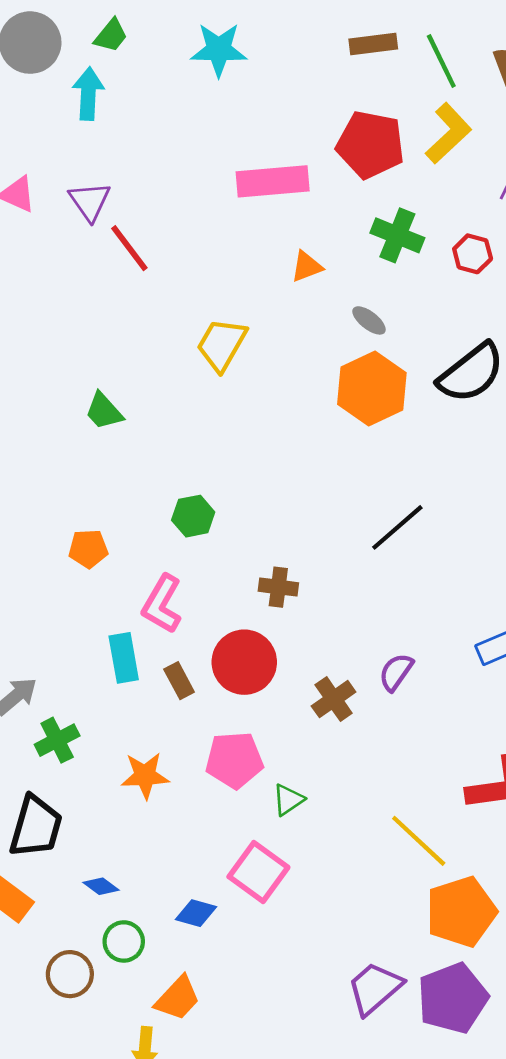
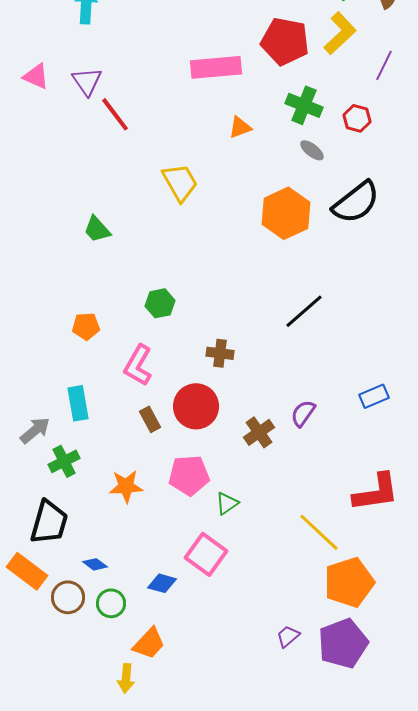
gray ellipse: (369, 320) -> (312, 150), moved
yellow trapezoid: (222, 345) -> (180, 182), turned 120
cyan rectangle: (124, 658) -> (78, 403), moved
brown circle: (70, 974) -> (68, 597), moved
purple trapezoid: (375, 988) -> (288, 636), size x0.6

